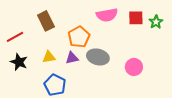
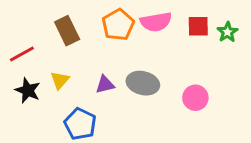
orange pentagon: (79, 37) -> (118, 25), moved
yellow triangle: (49, 57) -> (60, 80), moved, turned -40

